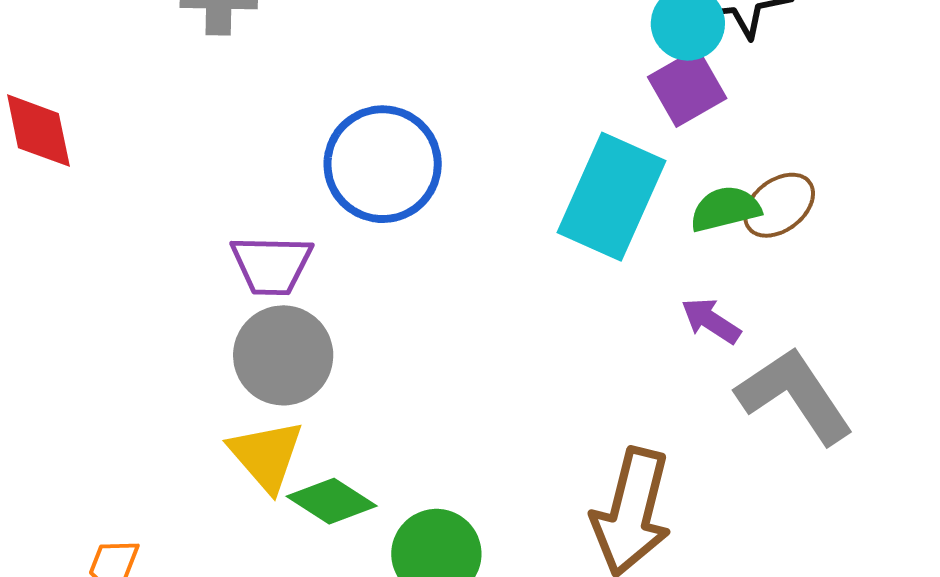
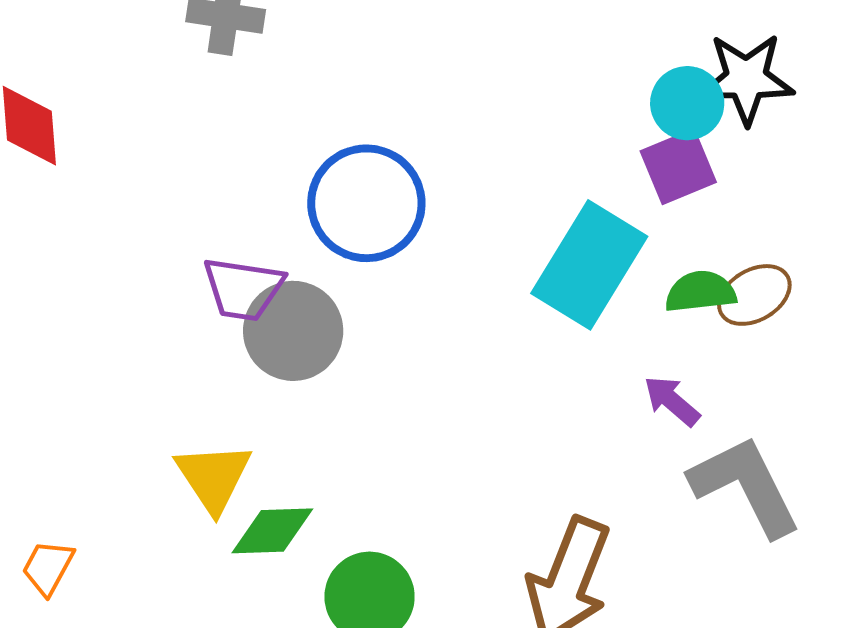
gray circle: (283, 355) -> (293, 331), moved
green diamond: (332, 501) -> (272, 531), turned -42

